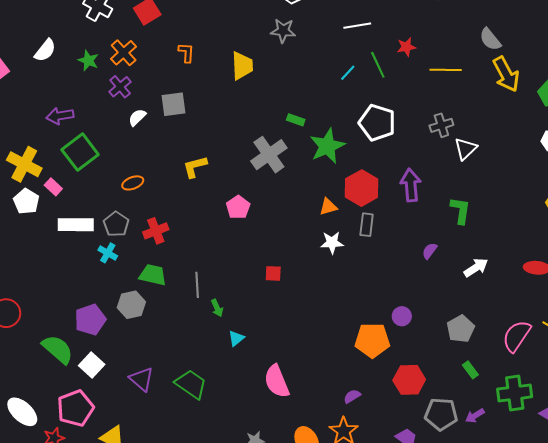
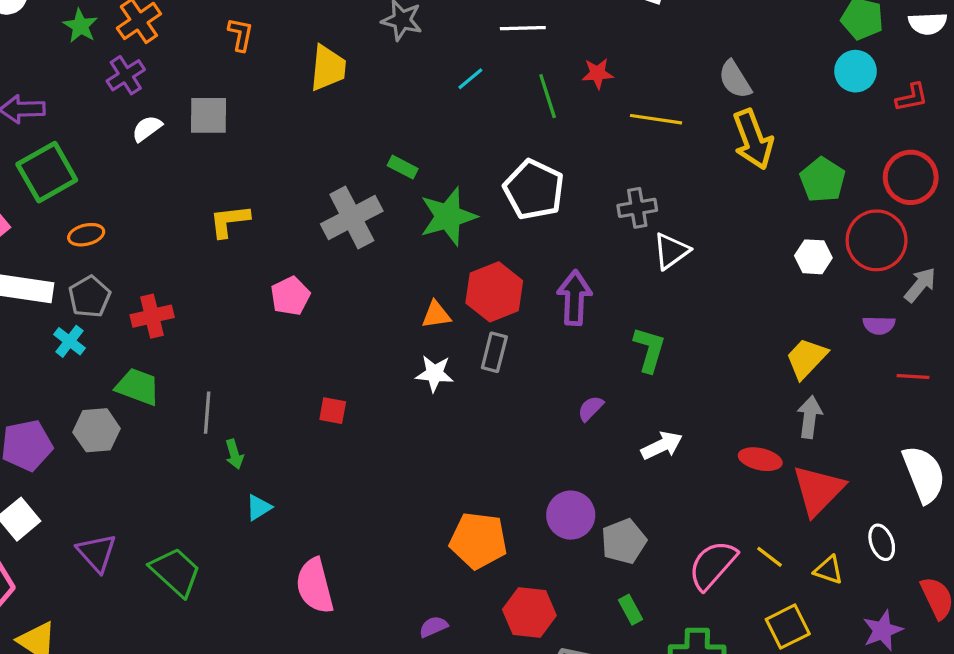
cyan line: (348, 73) -> (470, 79), moved
orange ellipse: (133, 183) -> (86, 235), moved
purple circle: (402, 316) -> (571, 515), moved, size x1.5

